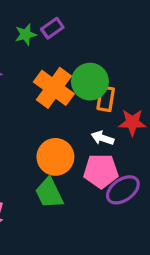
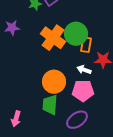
purple ellipse: (123, 190) -> (77, 120), moved
green trapezoid: (49, 193) -> (50, 105), turned 30

